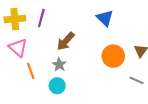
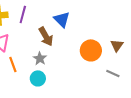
blue triangle: (105, 18) -> (62, 19), moved
brown arrow: (66, 41) -> (46, 36), turned -72

